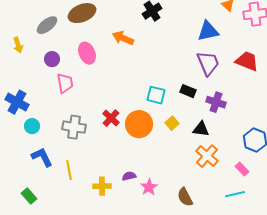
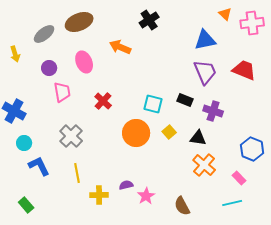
red cross: (111, 118) -> (103, 101), moved
cyan circle: (32, 126) -> (24, 143), moved
gray cross: (74, 127) -> (71, 136), turned 35
yellow line: (69, 170) -> (77, 173), moved

